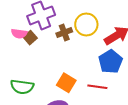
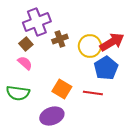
yellow circle: (86, 24) -> (90, 46), moved
pink semicircle: (19, 34) -> (25, 63), moved, turned -147

